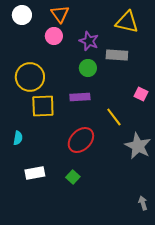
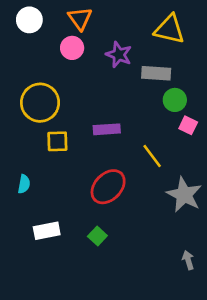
green circle: (88, 68) -> (175, 100), moved
yellow square: (43, 106) -> (57, 141), size x0.7
gray arrow: (143, 203) -> (188, 260), moved

